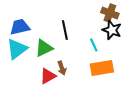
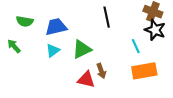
black line: (65, 30) -> (107, 17), moved
cyan triangle: (17, 49) -> (53, 50), size x0.6
red triangle: (48, 76) -> (86, 80), turned 42

